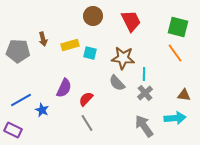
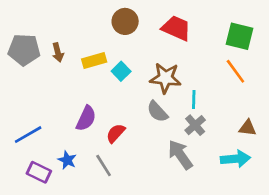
red trapezoid: (131, 21) -> (176, 28), turned -40
gray pentagon: (18, 51) -> (24, 50), moved
cyan square: (90, 53) -> (121, 71), turned 32
blue star: (42, 110) -> (67, 160), moved
gray line: (87, 123) -> (104, 165), moved
gray arrow: (144, 126) -> (180, 155), moved
purple rectangle: (13, 130) -> (39, 172), moved

